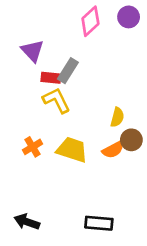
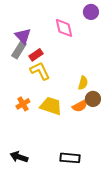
pink diamond: (90, 21) -> (64, 28), moved, turned -60
gray rectangle: (68, 71) -> (19, 50), moved
red rectangle: (51, 78) -> (36, 55), turned -40

